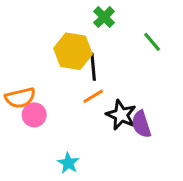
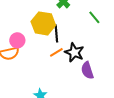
pink circle: (34, 115) -> (17, 40), moved
black star: (121, 115) -> (74, 52), moved

